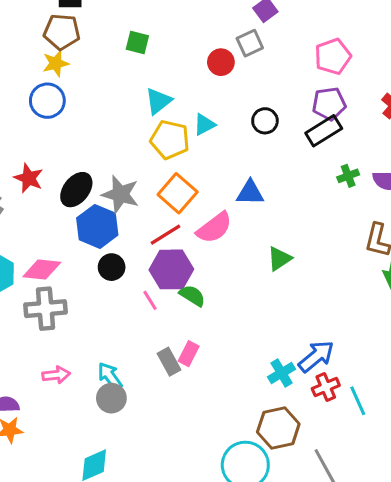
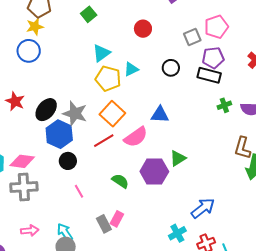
green square: (137, 43) -> (89, 14), turned 35
gray square: (250, 43) -> (192, 37), moved
black rectangle: (324, 131) -> (209, 75), turned 45
purple hexagon: (171, 269) -> (154, 172), moved
pink line: (150, 300) -> (79, 191), moved
blue arrow: (316, 356) -> (203, 208), moved

